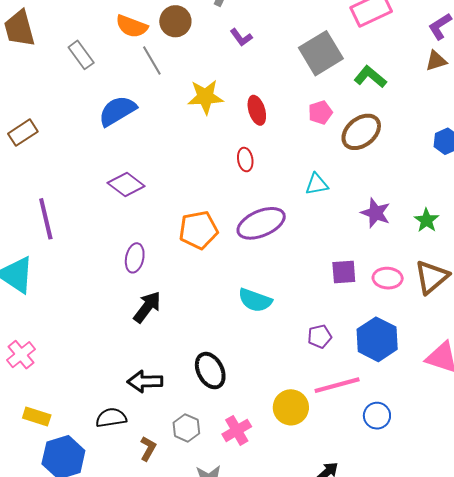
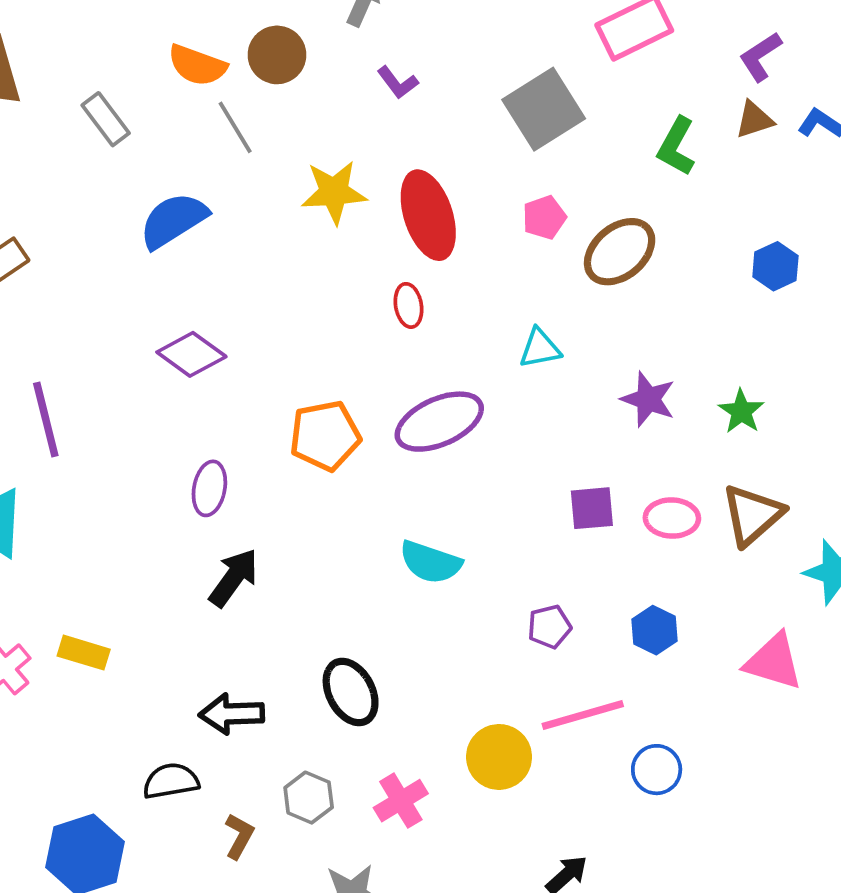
green L-shape: (370, 77) -> (676, 146), moved, turned -100
red ellipse: (257, 110) -> (428, 215), size x1.6
blue hexagon: (377, 339) -> (654, 630), size x0.6
yellow rectangle: (37, 416) -> (84, 653), moved

